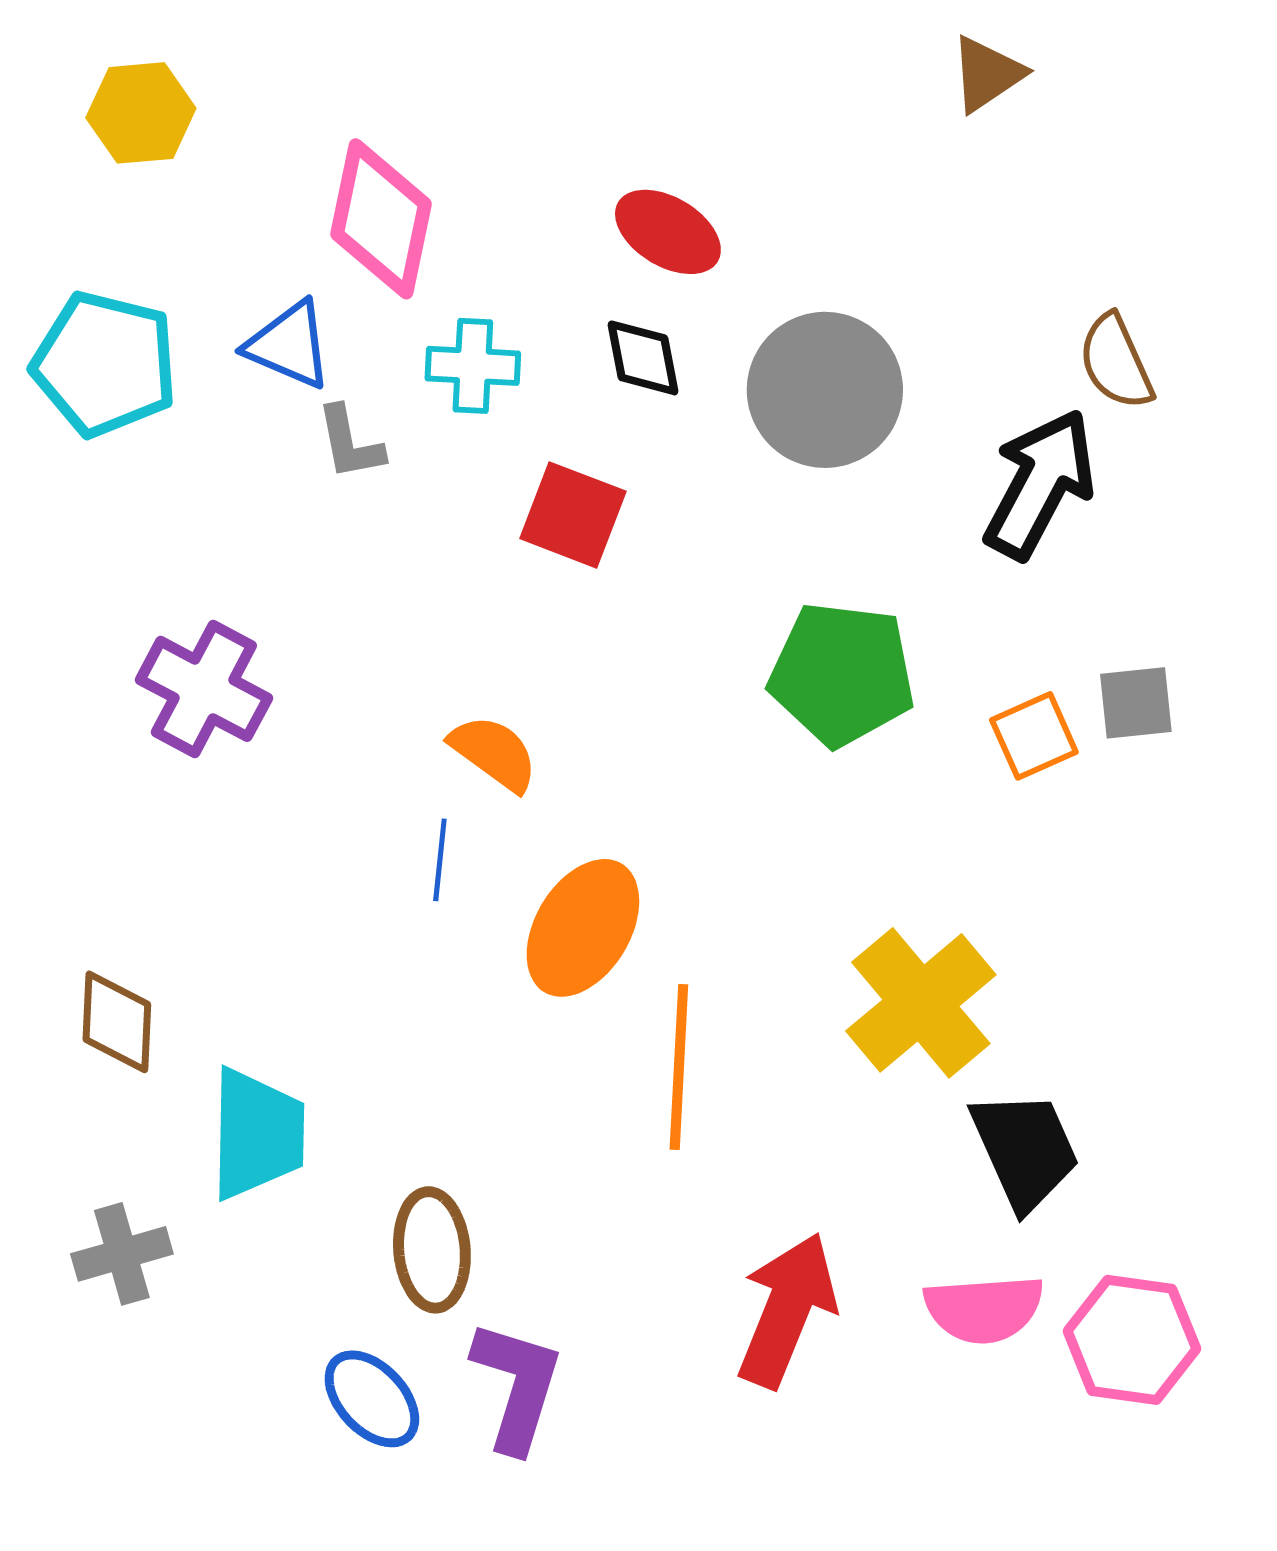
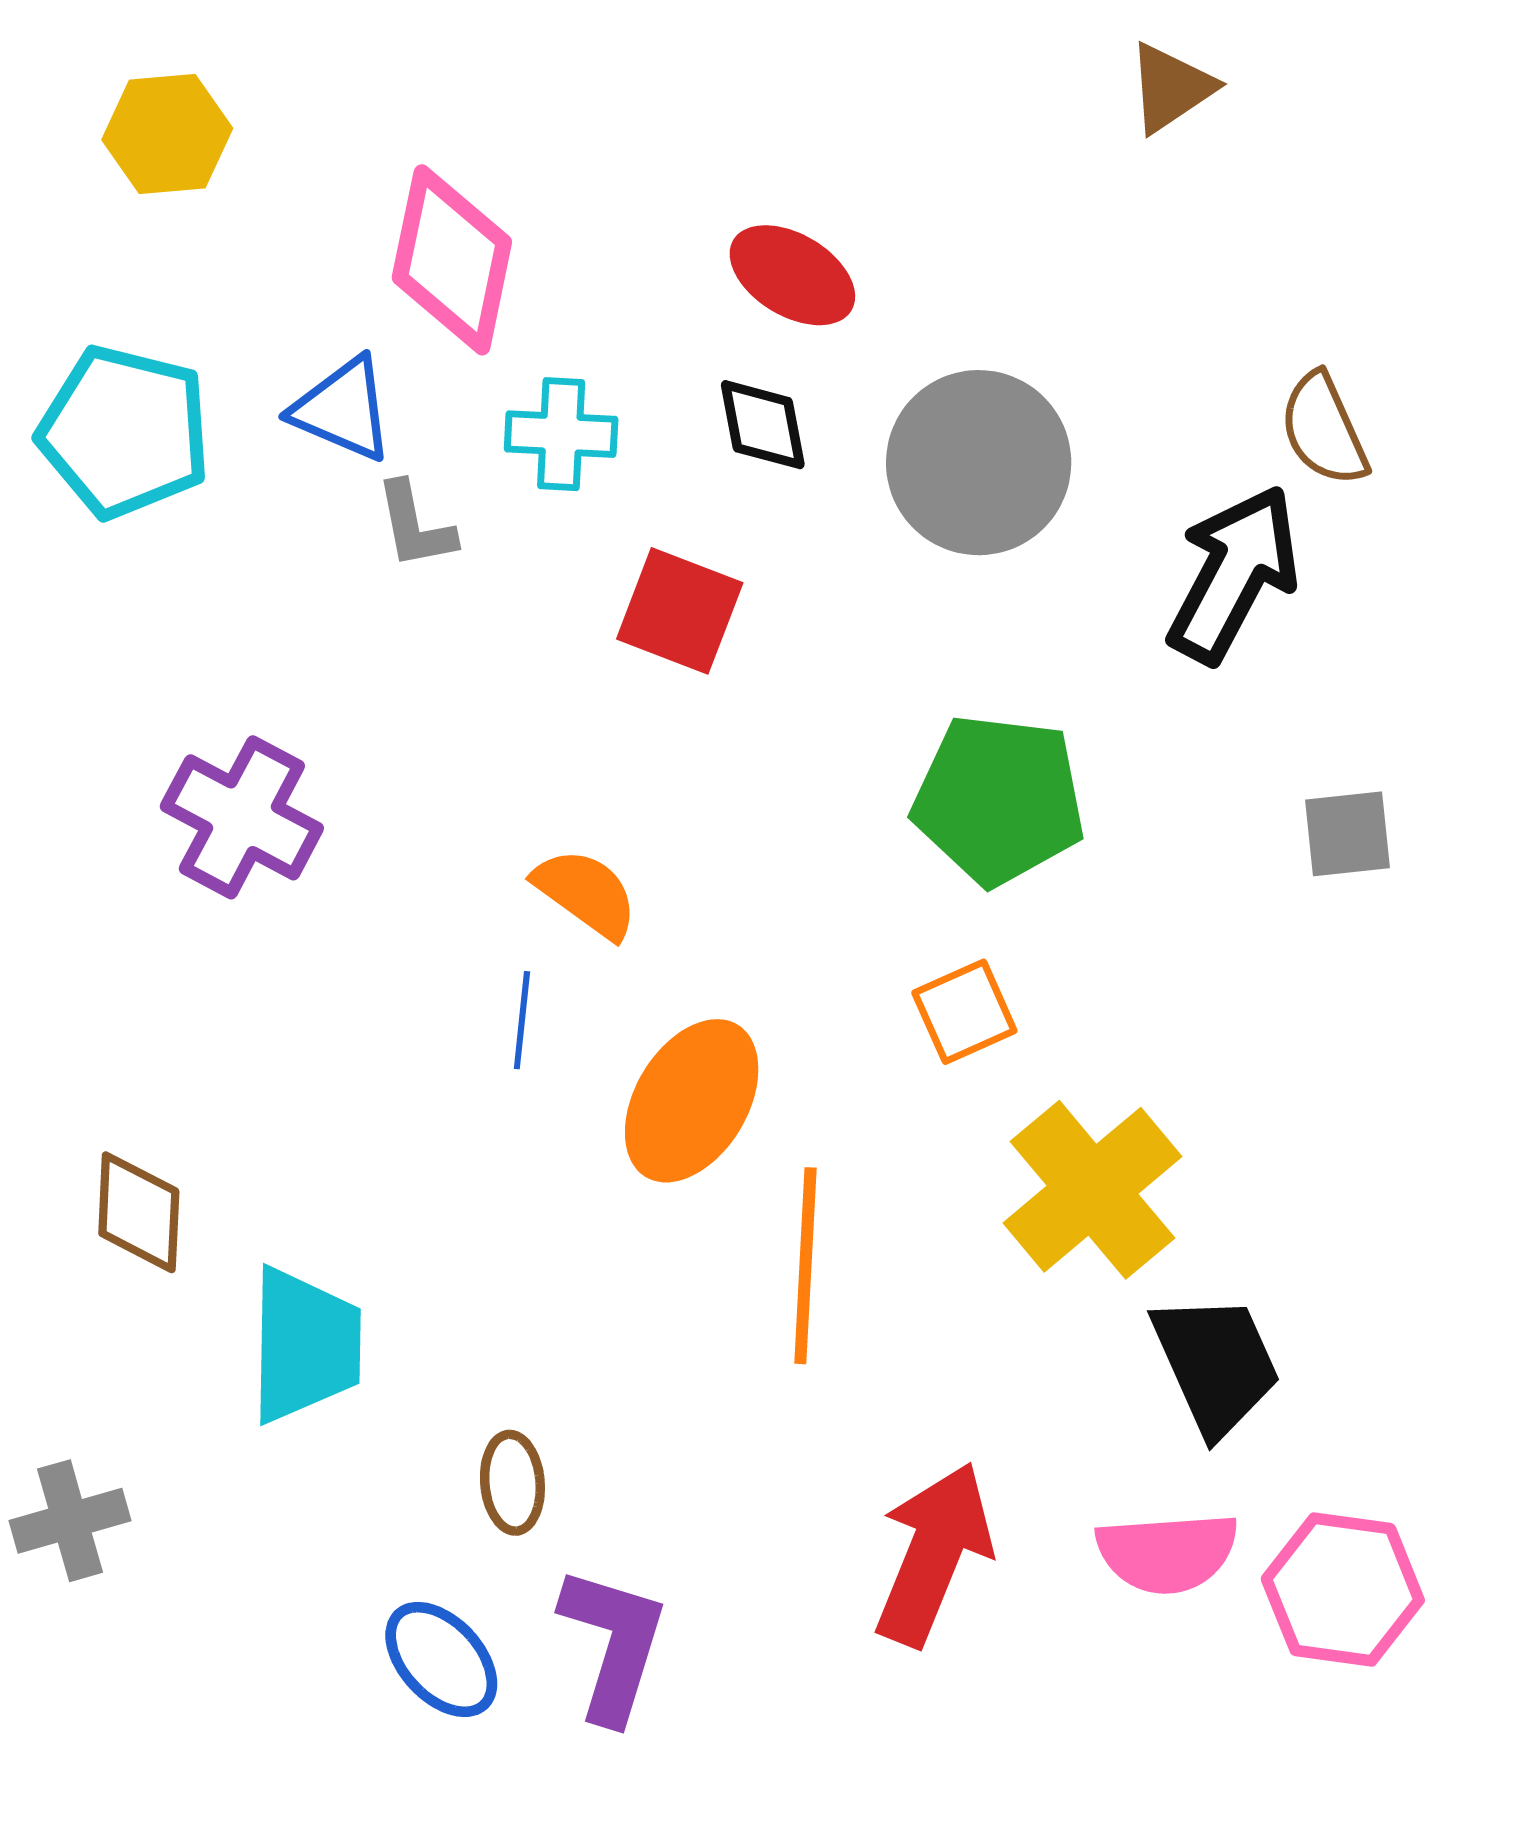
orange square: (1034, 736) -> (964, 1012), moved
brown ellipse: (432, 1250) -> (512, 1483), size x0.7
gray cross: (122, 1254) -> (70, 1521), moved

